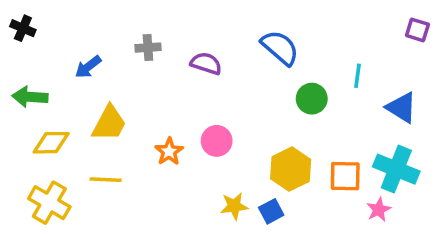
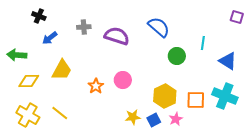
black cross: (23, 28) -> (39, 16), moved
purple semicircle: (206, 63) -> (117, 36), size x1.4
yellow line: (106, 180) -> (60, 113), moved, turned 36
pink star: (379, 210) -> (176, 119), moved

